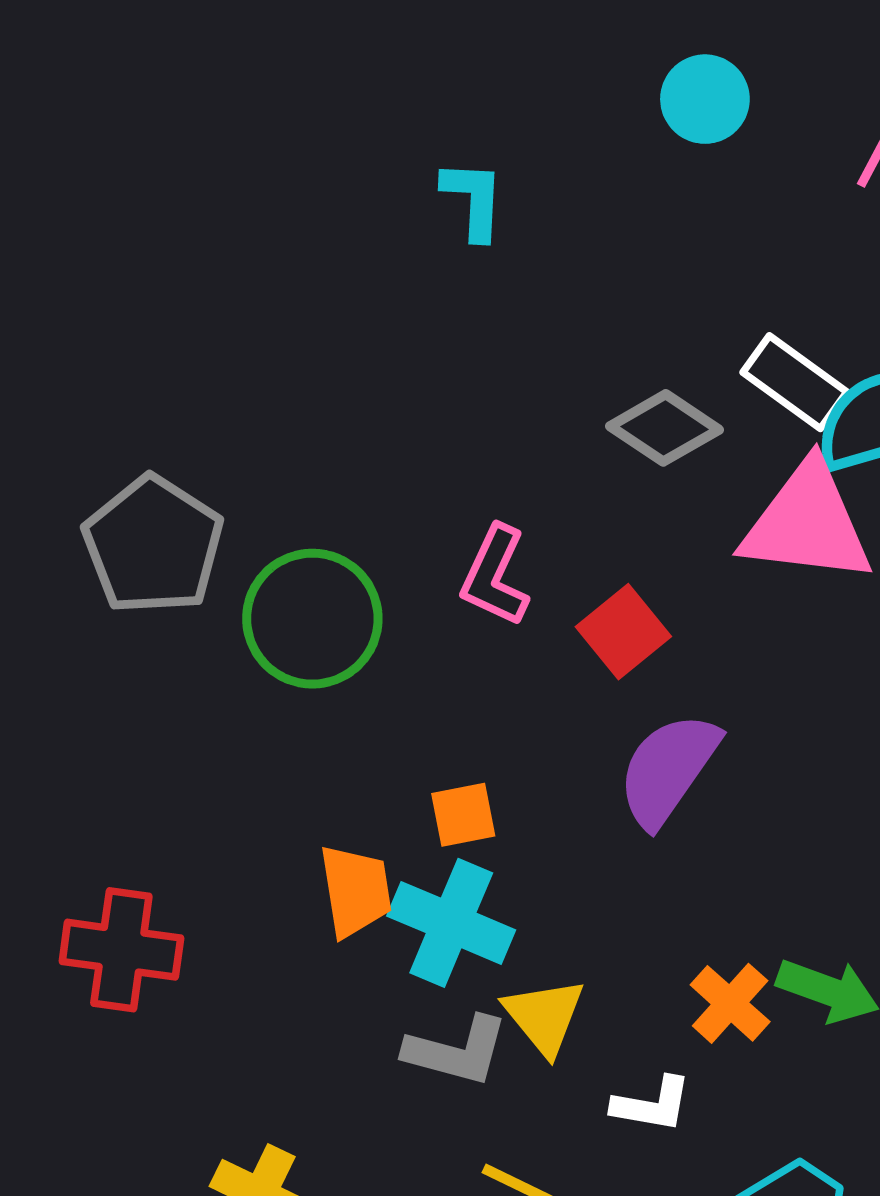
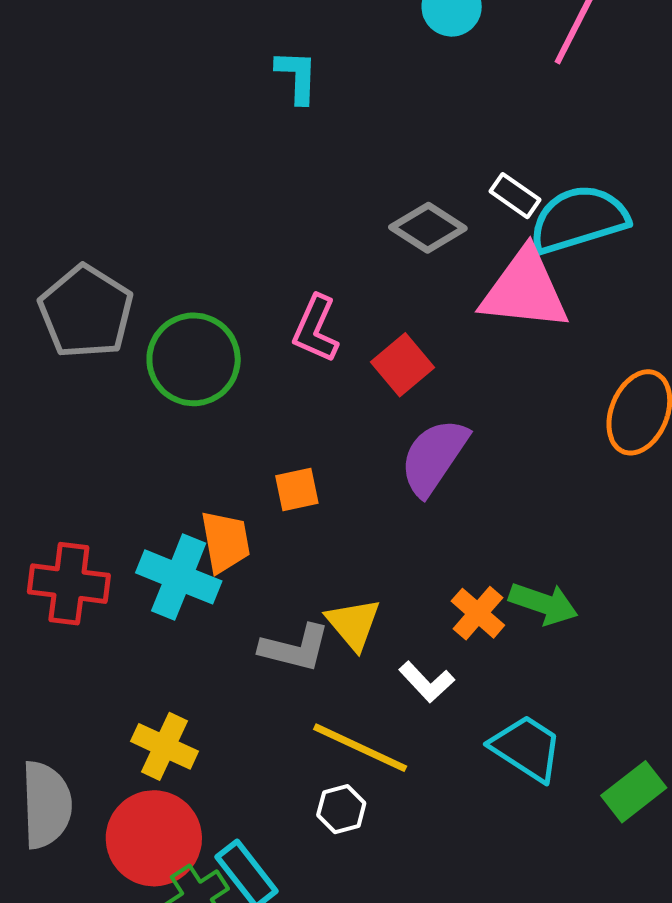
white rectangle: (795, 382) -> (515, 196), size x0.7
cyan cross: (451, 923) -> (179, 577), moved
white L-shape: (652, 1104) -> (427, 682), turned 38

